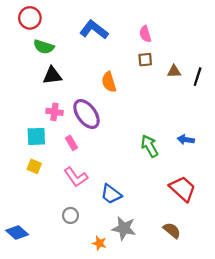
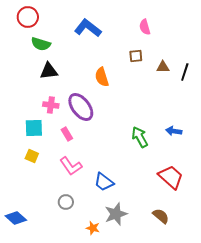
pink semicircle: (145, 34) -> (145, 27), moved
gray star: (124, 228) -> (116, 214), turned -30

